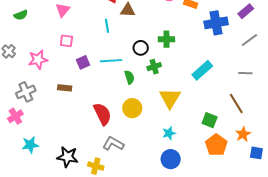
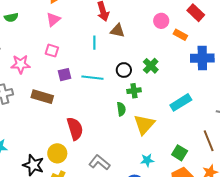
green cross: (166, 39) -> (151, 66), turned 35
green semicircle: (129, 77) -> (121, 109), moved
brown rectangle: (65, 88) -> (42, 97), size x1.5
yellow circle: (132, 108) -> (57, 153), moved
cyan star: (169, 133) -> (147, 160), moved
gray L-shape: (113, 144) -> (99, 162), moved

